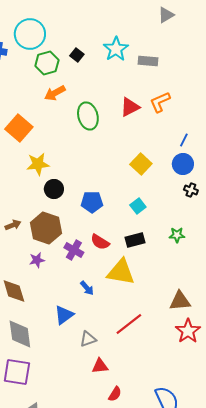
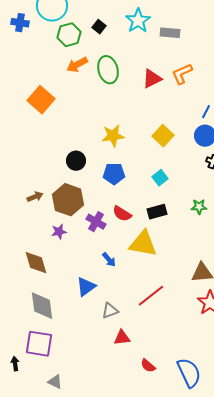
green ellipse: (88, 116) -> (108, 70), moved
yellow star: (38, 164) -> (113, 136), moved
red semicircle: (115, 394) -> (148, 366), moved, turned 98

